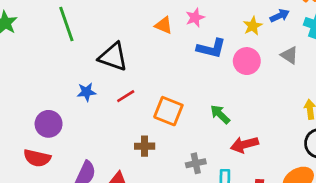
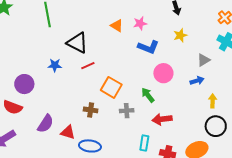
blue arrow: (280, 16) -> (197, 81), moved
gray triangle: (289, 55) -> (204, 60), turned 48
pink circle: (247, 61) -> (163, 73), moved
red line: (126, 96) -> (88, 66), moved
gray cross: (196, 163) -> (127, 111), moved

